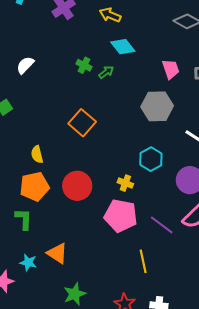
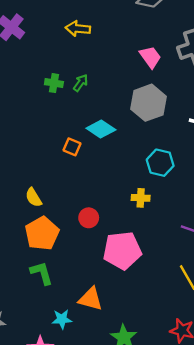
yellow arrow: (110, 15) -> (78, 29), moved
cyan diamond: (123, 47) -> (101, 129), moved
orange square: (82, 123) -> (72, 147), size x0.6
red circle: (77, 186) -> (89, 218), size x0.6
pink pentagon: (121, 216) -> (122, 250), moved

